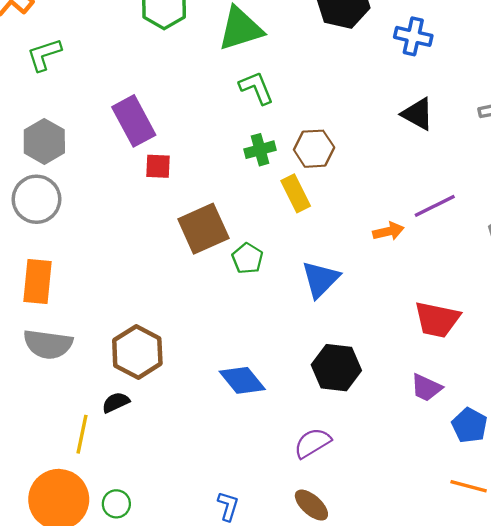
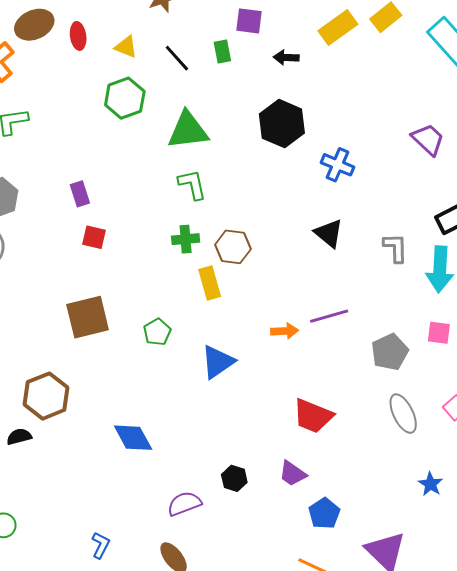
purple rectangle: (134, 121) -> (80, 194), size x0.6
brown square: (203, 229) -> (88, 317), moved
black hexagon: (336, 368) -> (234, 478), moved, size x0.6

